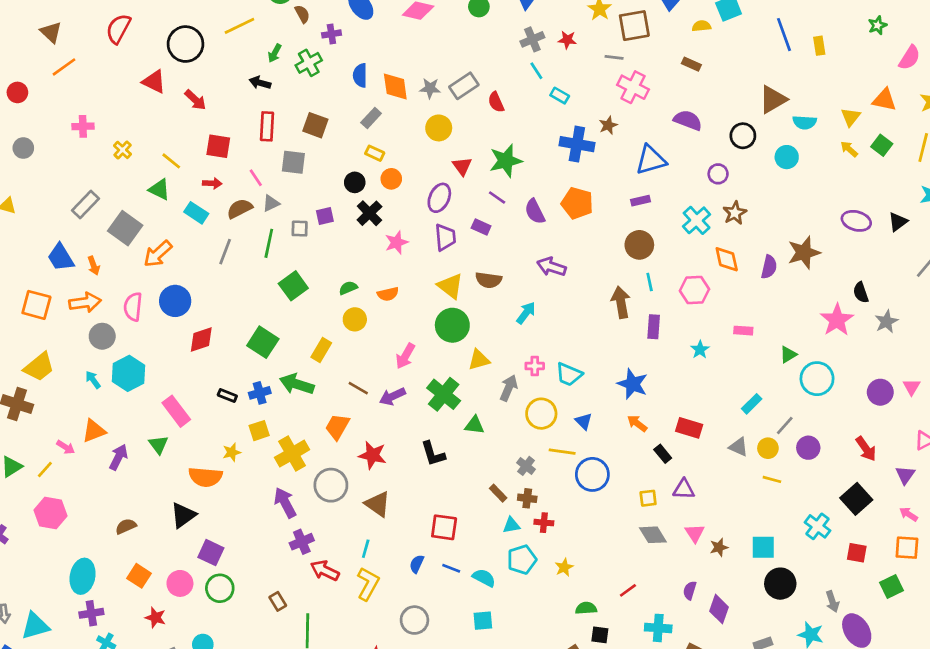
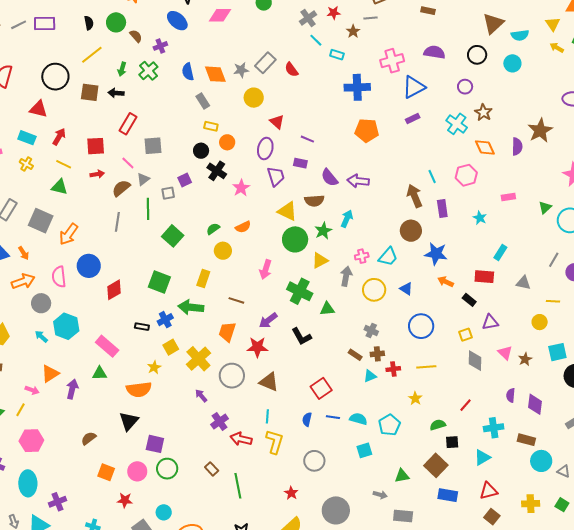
pink cross: (633, 87) -> (392, 61), moved, turned -30
red arrow: (195, 100) -> (59, 137), moved, turned -90
gray rectangle: (371, 118) -> (203, 101), turned -63
brown square: (315, 125) -> (90, 92), moved
brown star: (608, 125) -> (353, 31), moved
red rectangle: (267, 126) -> (128, 124), turned 40
green star: (506, 161) -> (323, 231), moved, size x0.7
purple semicircle: (535, 212) -> (329, 178), moved
cyan rectangle: (196, 213) -> (27, 138), moved
brown circle: (639, 245) -> (411, 231), moved
cyan trapezoid: (569, 374) -> (388, 257), turned -60
purple arrow: (392, 397) -> (268, 321), moved
cyan rectangle: (752, 404) -> (500, 252), moved
green triangle: (159, 445) -> (99, 373), turned -42
yellow circle: (768, 448) -> (540, 322), moved
yellow line: (562, 452) -> (426, 367), moved
purple arrow: (285, 503) -> (201, 396), size x0.6
red square: (444, 527) -> (321, 388), turned -30
gray diamond: (653, 535) -> (475, 361), turned 45
cyan pentagon: (522, 560) -> (389, 425), moved
cyan ellipse: (83, 576) -> (28, 483), moved
purple cross: (91, 613) -> (57, 502), moved

